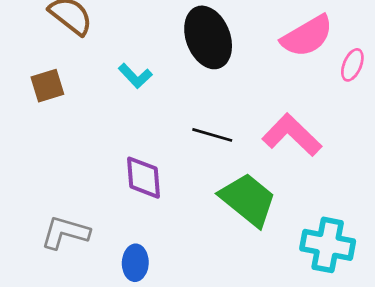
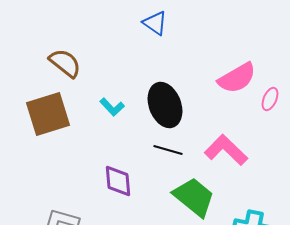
black ellipse: (208, 37) -> (165, 105), moved
brown square: (47, 86) -> (48, 114), size x1.8

